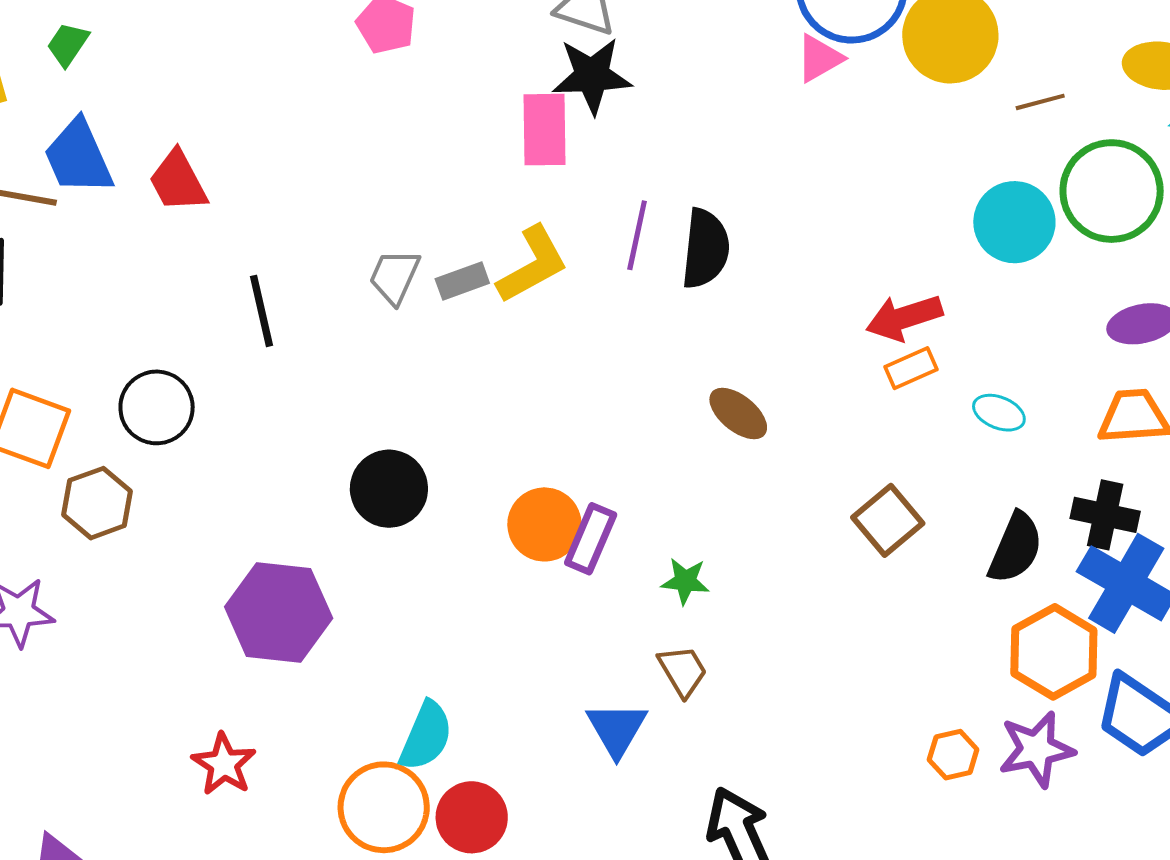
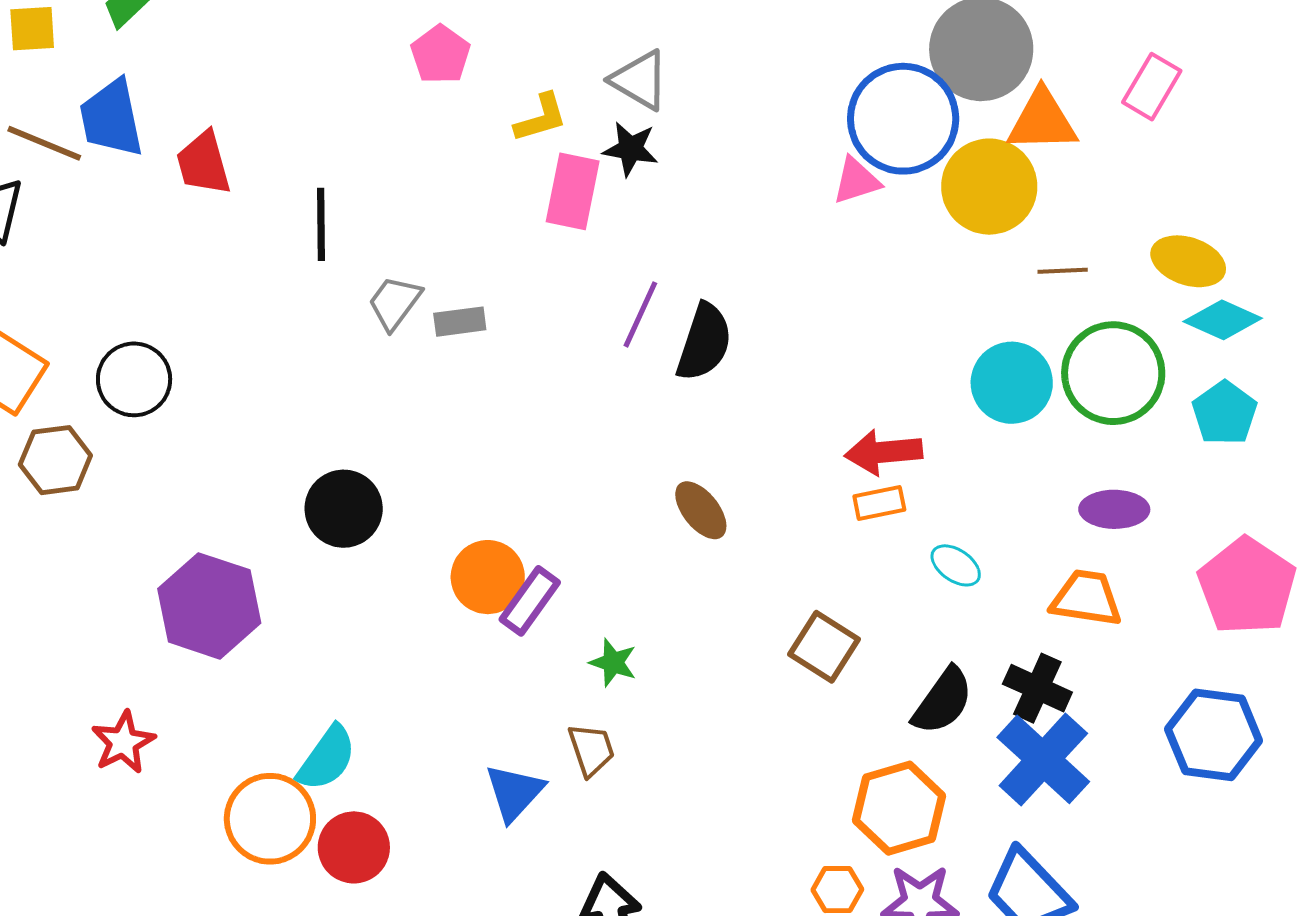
black star: (592, 76) -> (631, 149), size x0.7
yellow L-shape: (533, 265) -> (541, 118), moved, size x0.7
black line: (261, 311) -> (321, 224), moved
brown square: (888, 520) -> (824, 647), turned -30
orange hexagon: (1054, 652) -> (899, 808), moved

